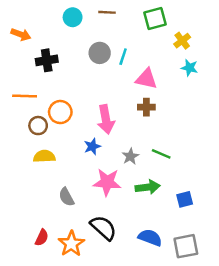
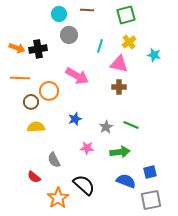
orange arrow: (21, 34) -> (17, 48), moved
yellow cross: (182, 41) -> (129, 42), moved
gray circle: (100, 53) -> (69, 35), moved
pink arrow: (106, 119) -> (77, 76), moved, turned -50
pink star: (107, 182) -> (87, 148), size x0.6
blue square: (185, 199) -> (150, 172), moved
red semicircle: (42, 238) -> (34, 177), moved, turned 104
blue semicircle: (150, 238) -> (126, 181), moved

